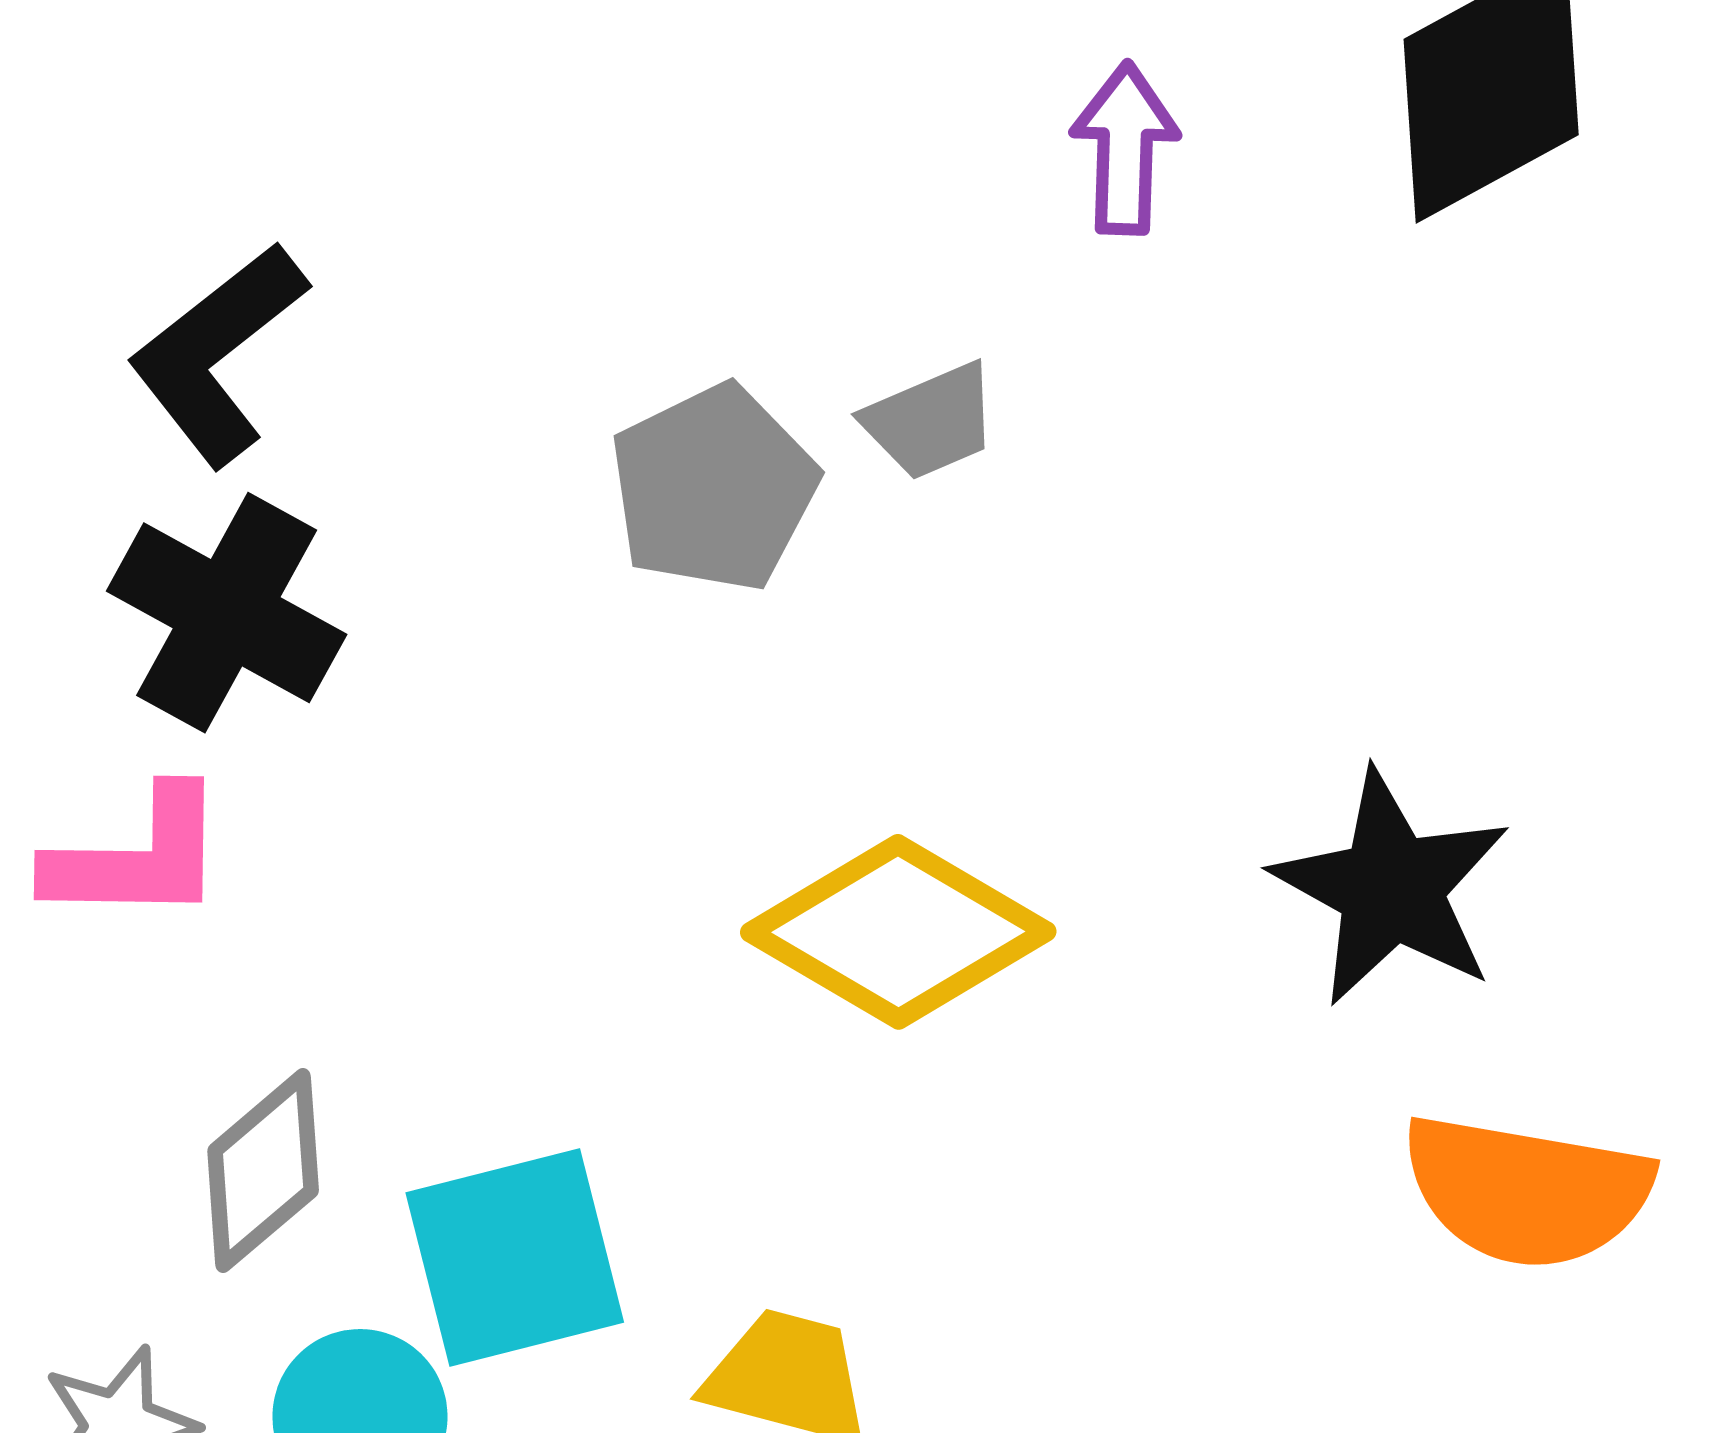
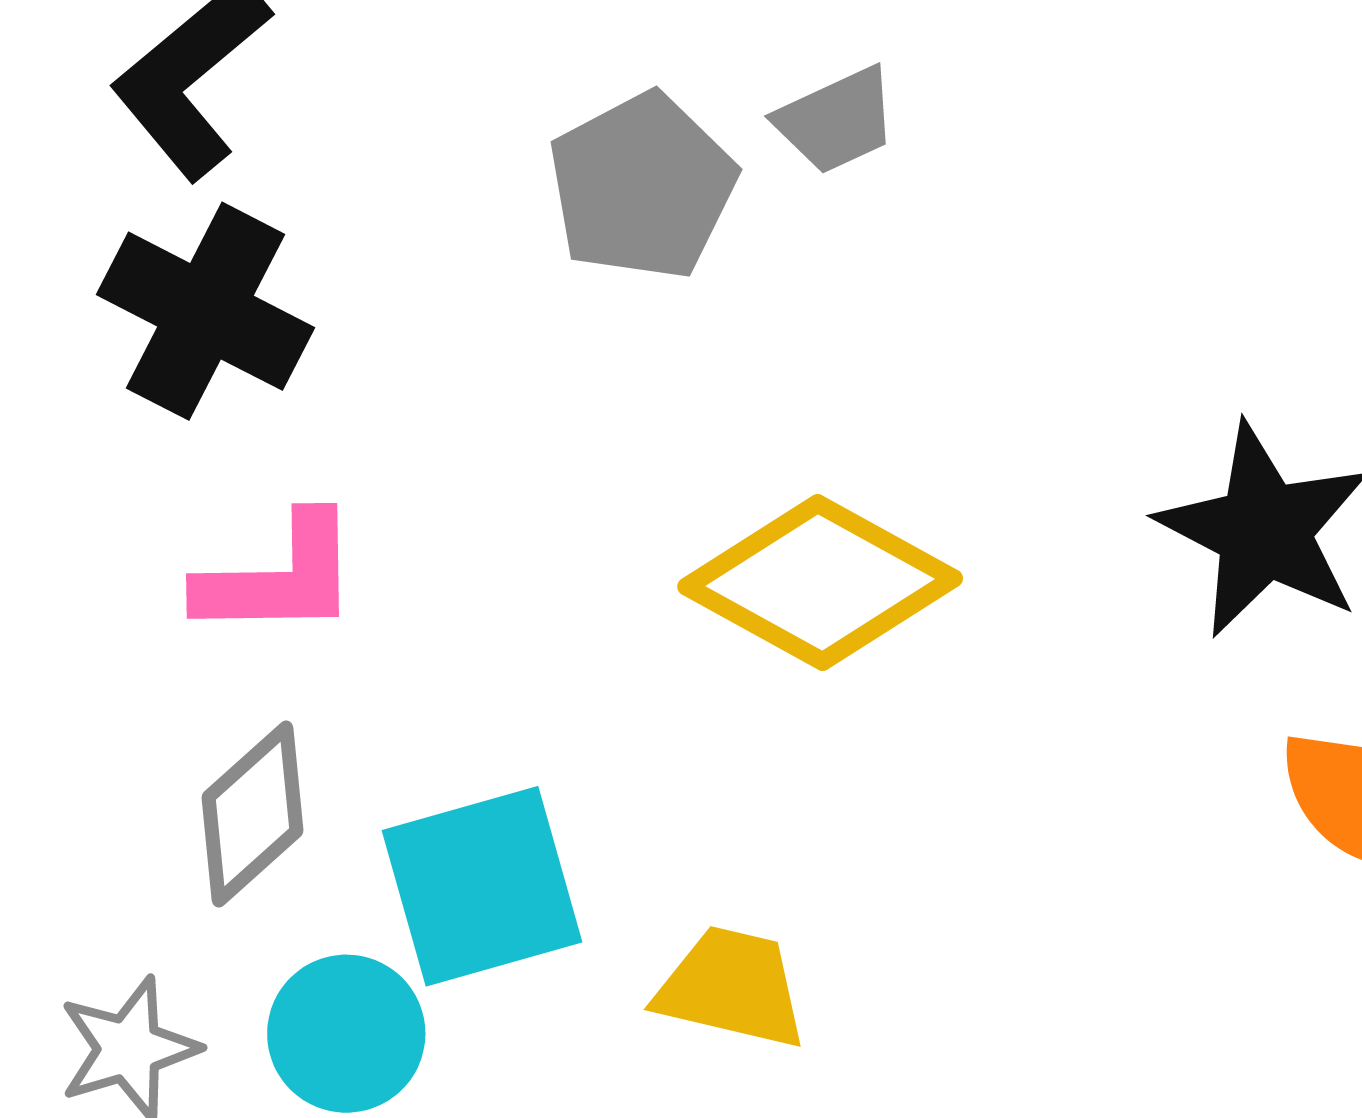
pink L-shape: (137, 857) -> (279, 577), moved

